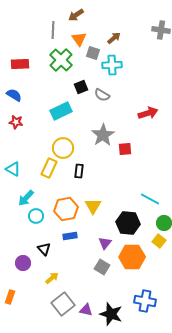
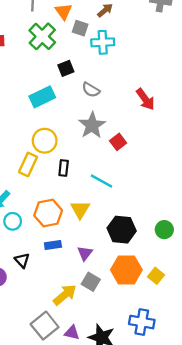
gray semicircle: (102, 95) -> (91, 90), moved
red arrow: (148, 113) -> (145, 99), turned 72
red square: (125, 149) -> (118, 142), turned -32
cyan line: (150, 199) -> (101, 181), moved
yellow square: (159, 241) -> (156, 276), moved
purple triangle: (105, 243) -> (85, 253), moved
yellow arrow: (52, 278) -> (65, 295), moved, size x1.5

